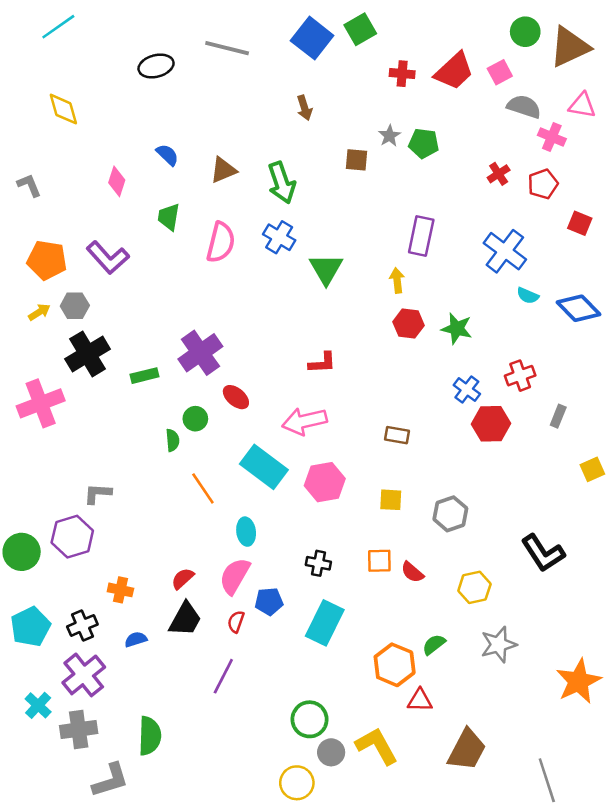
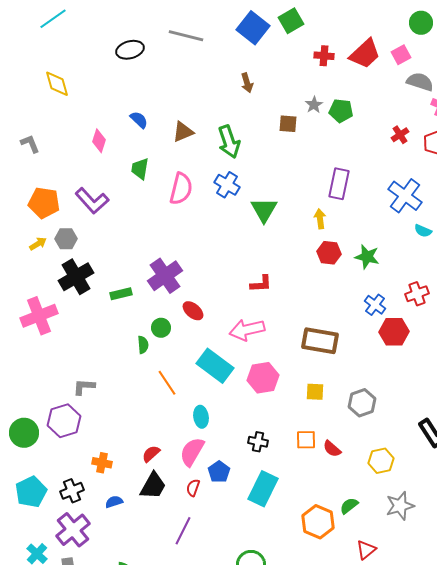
brown rectangle: (397, 435) -> (320, 341), size x1.8
blue pentagon: (269, 601) -> (219, 472), turned -30
red triangle: (420, 700) -> (366, 550), moved, turned -40

